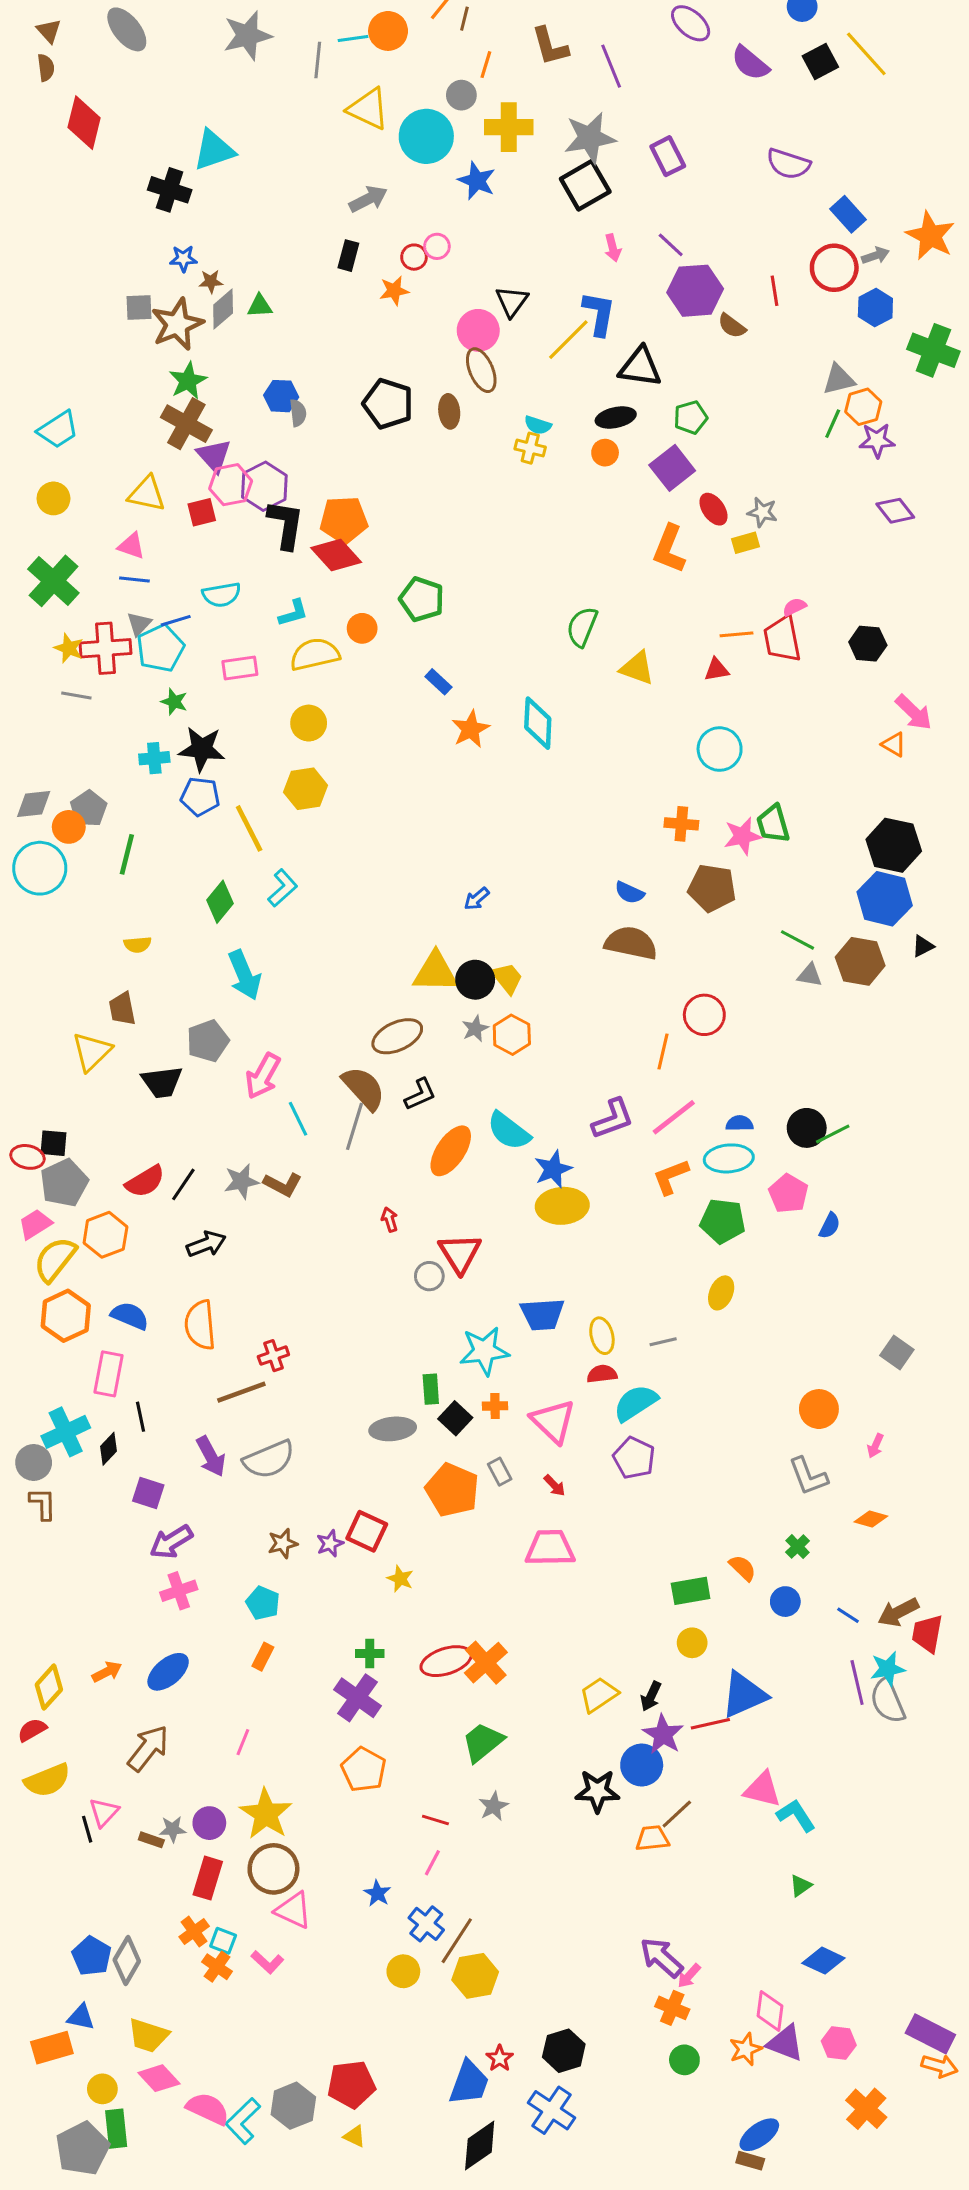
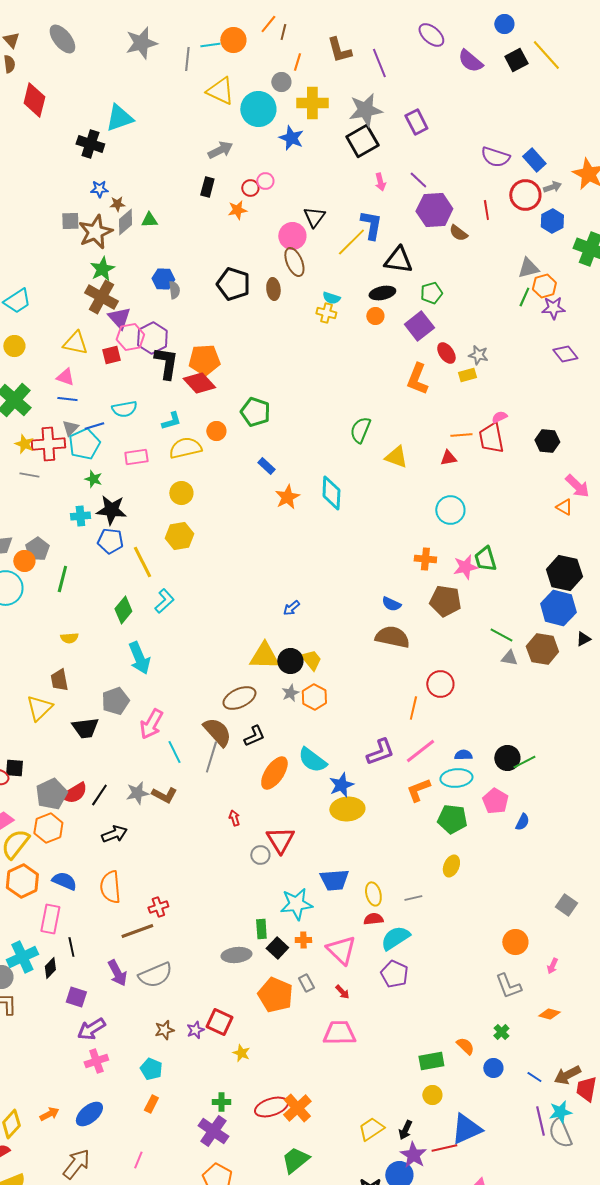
purple semicircle: (788, 164) -> (495, 157), moved
gray pentagon: (64, 1183) -> (51, 794), moved

